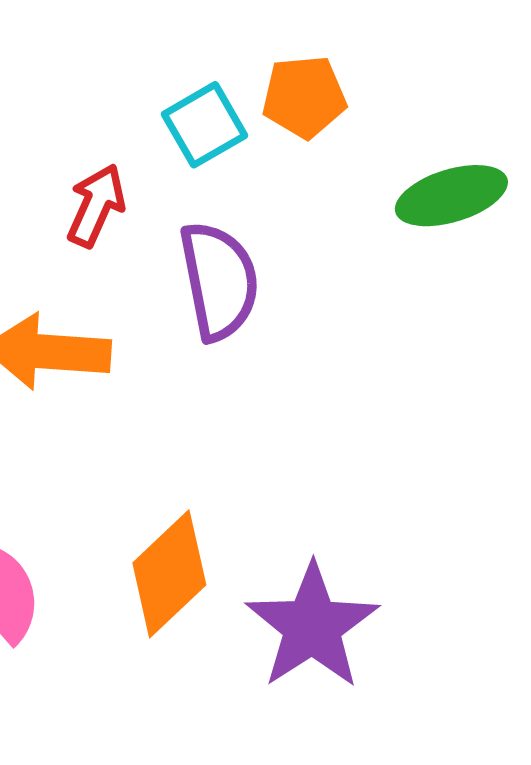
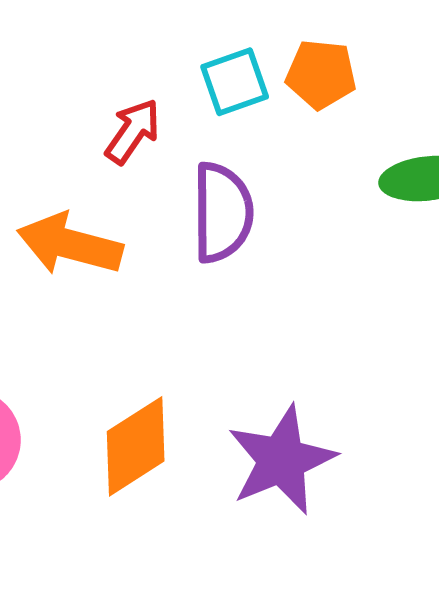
purple star: (312, 626) -> (282, 460), moved

